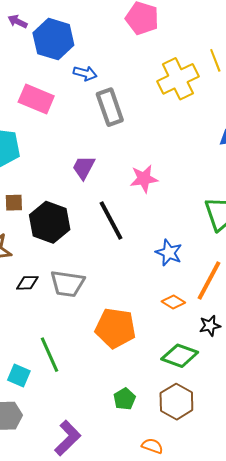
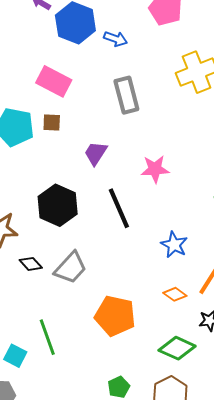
blue arrow: (85, 73) -> (116, 39), moved
brown square: (14, 203) -> (52, 122), moved
black diamond: (27, 283) -> (31, 264), turned 45
gray trapezoid: (67, 284) -> (71, 268), turned -60

